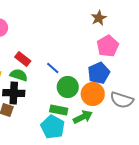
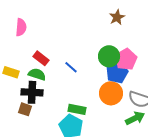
pink pentagon: (108, 46) -> (126, 59), moved
green circle: (68, 87) -> (109, 56), moved
green arrow: (83, 117) -> (135, 118), moved

